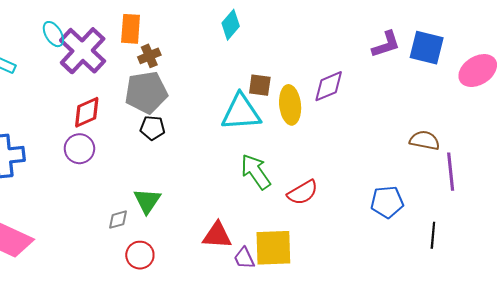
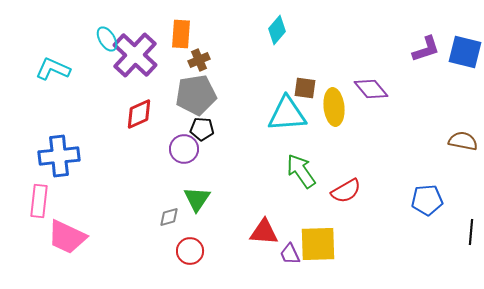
purple diamond: (329, 86) -> (371, 89), turned 72
purple circle: (79, 149) -> (184, 149), moved

